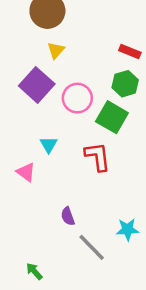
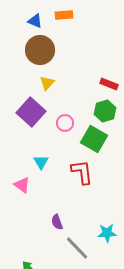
pink circle: (77, 98) -> (65, 123), size x0.7

